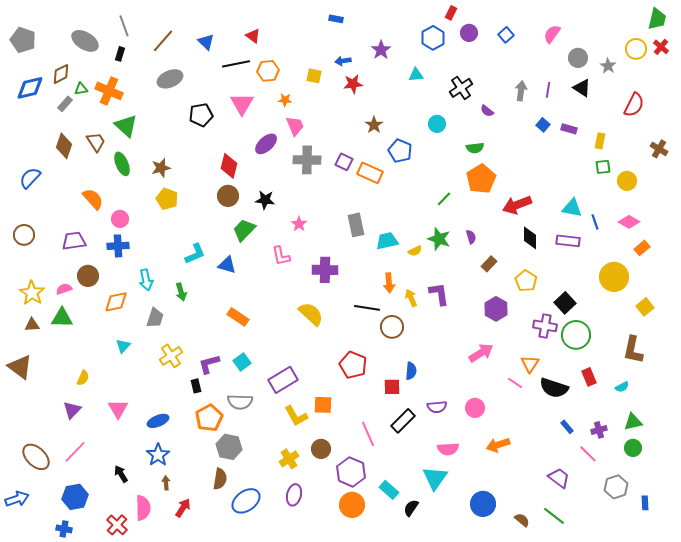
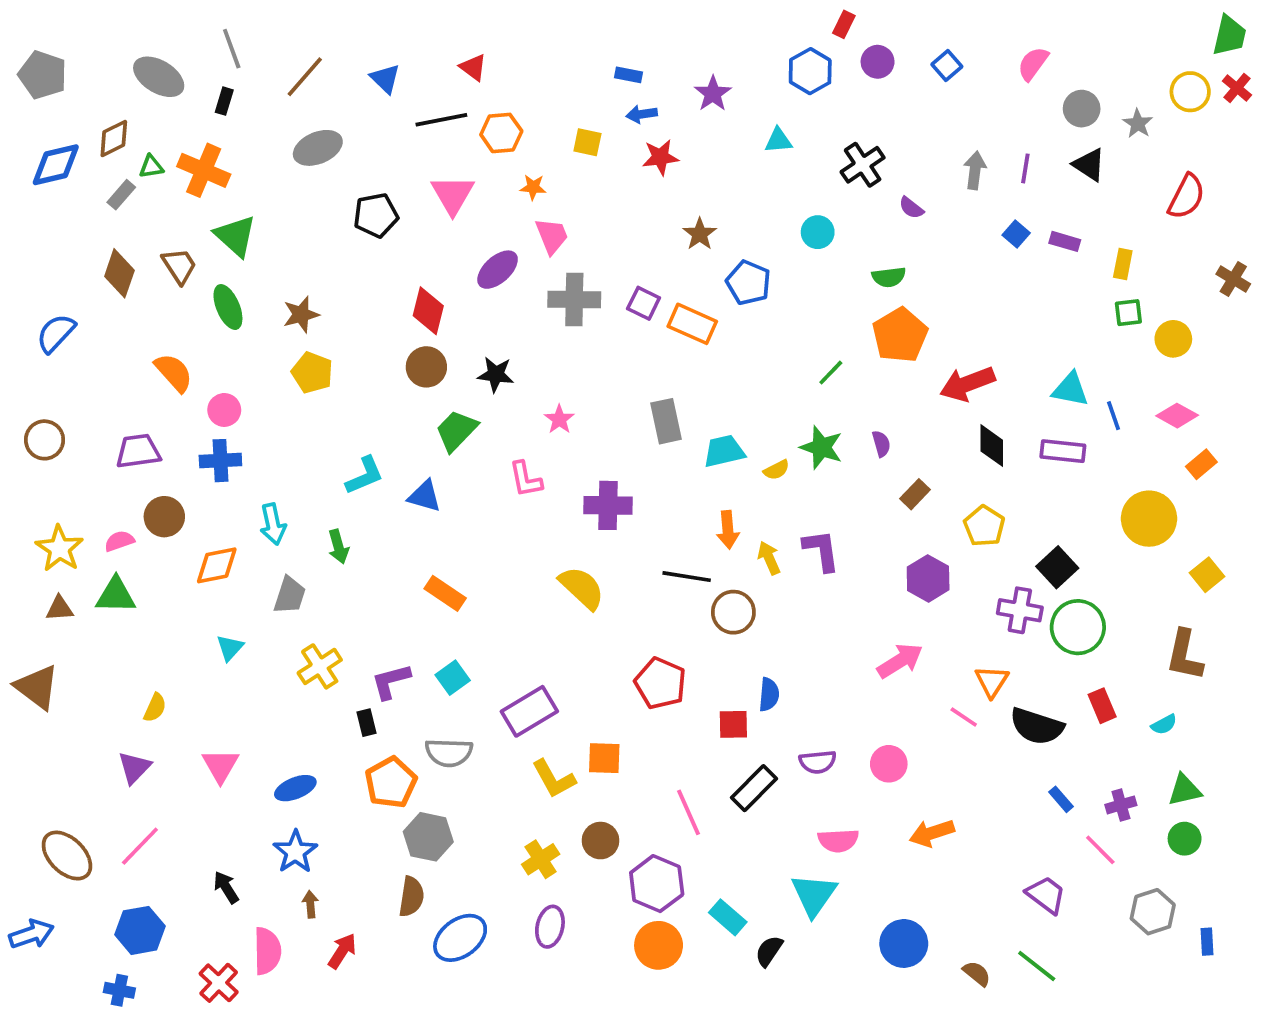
blue rectangle: (336, 19) -> (629, 75), moved

